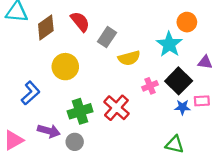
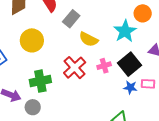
yellow semicircle: (129, 58) -> (89, 39), turned 36
red cross: (116, 108) -> (75, 68), moved

